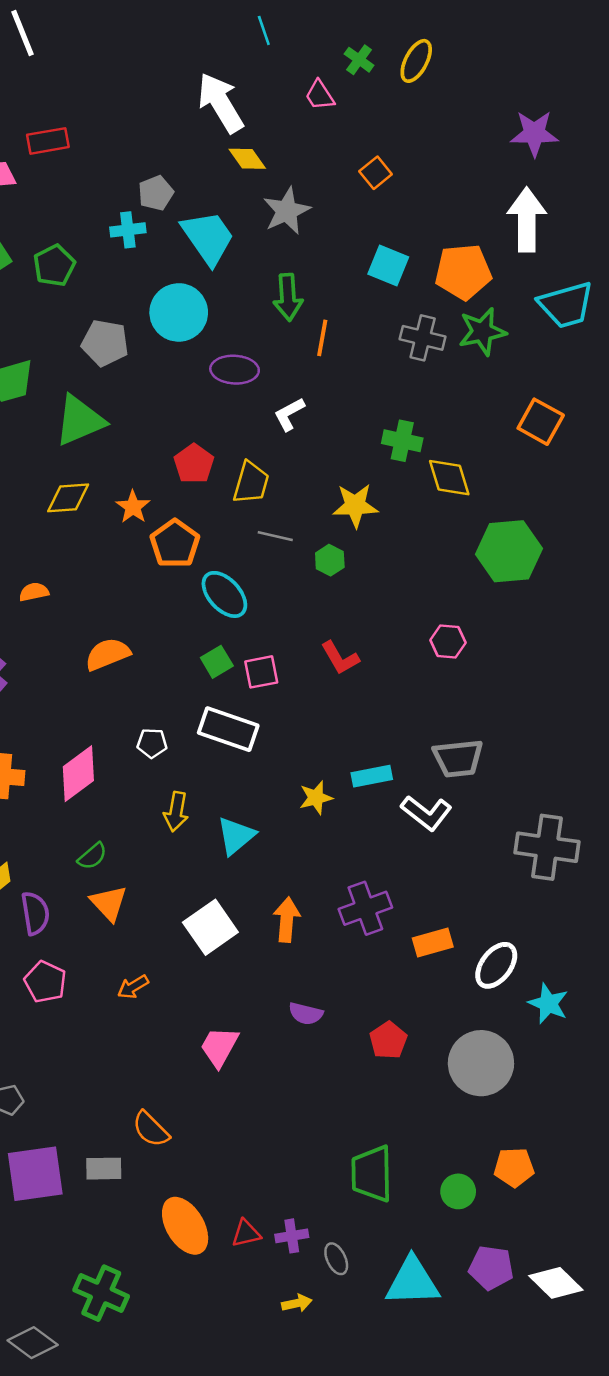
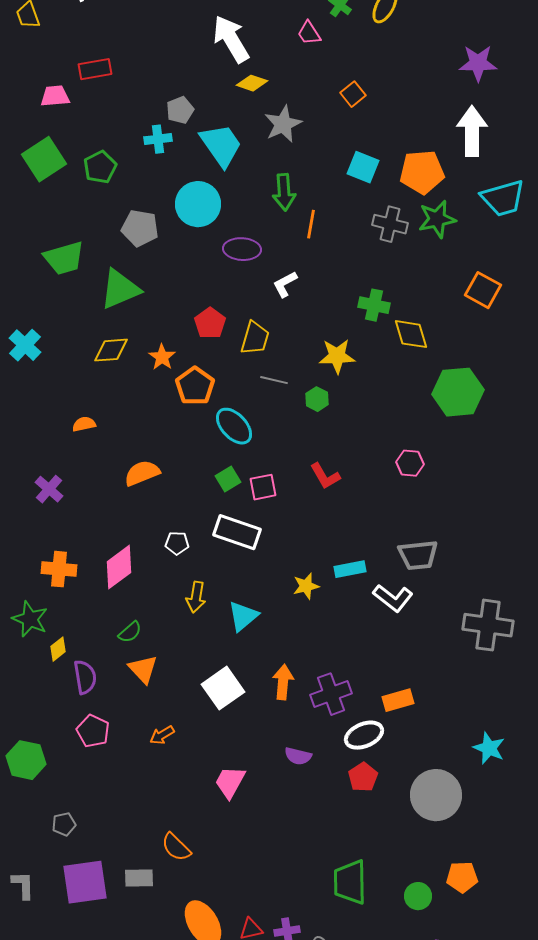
yellow diamond: (247, 159) -> (252, 83), turned -36
purple cross: (365, 908) -> (331, 694), moved
white ellipse: (496, 965) -> (364, 735), moved, turned 30

